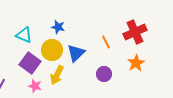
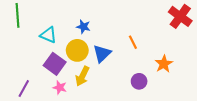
red cross: (135, 32) -> (180, 16), moved, turned -30
purple circle: (104, 74) -> (139, 81), moved

